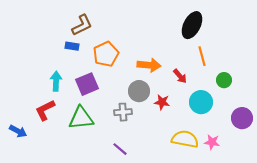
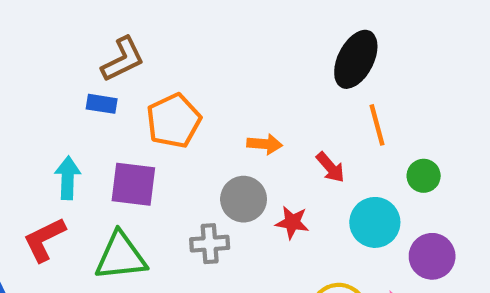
orange arrow: (149, 65) -> (265, 144), size x0.7
purple square: (87, 84) -> (133, 184), turned 30
purple circle: (242, 118) -> (432, 256), moved

